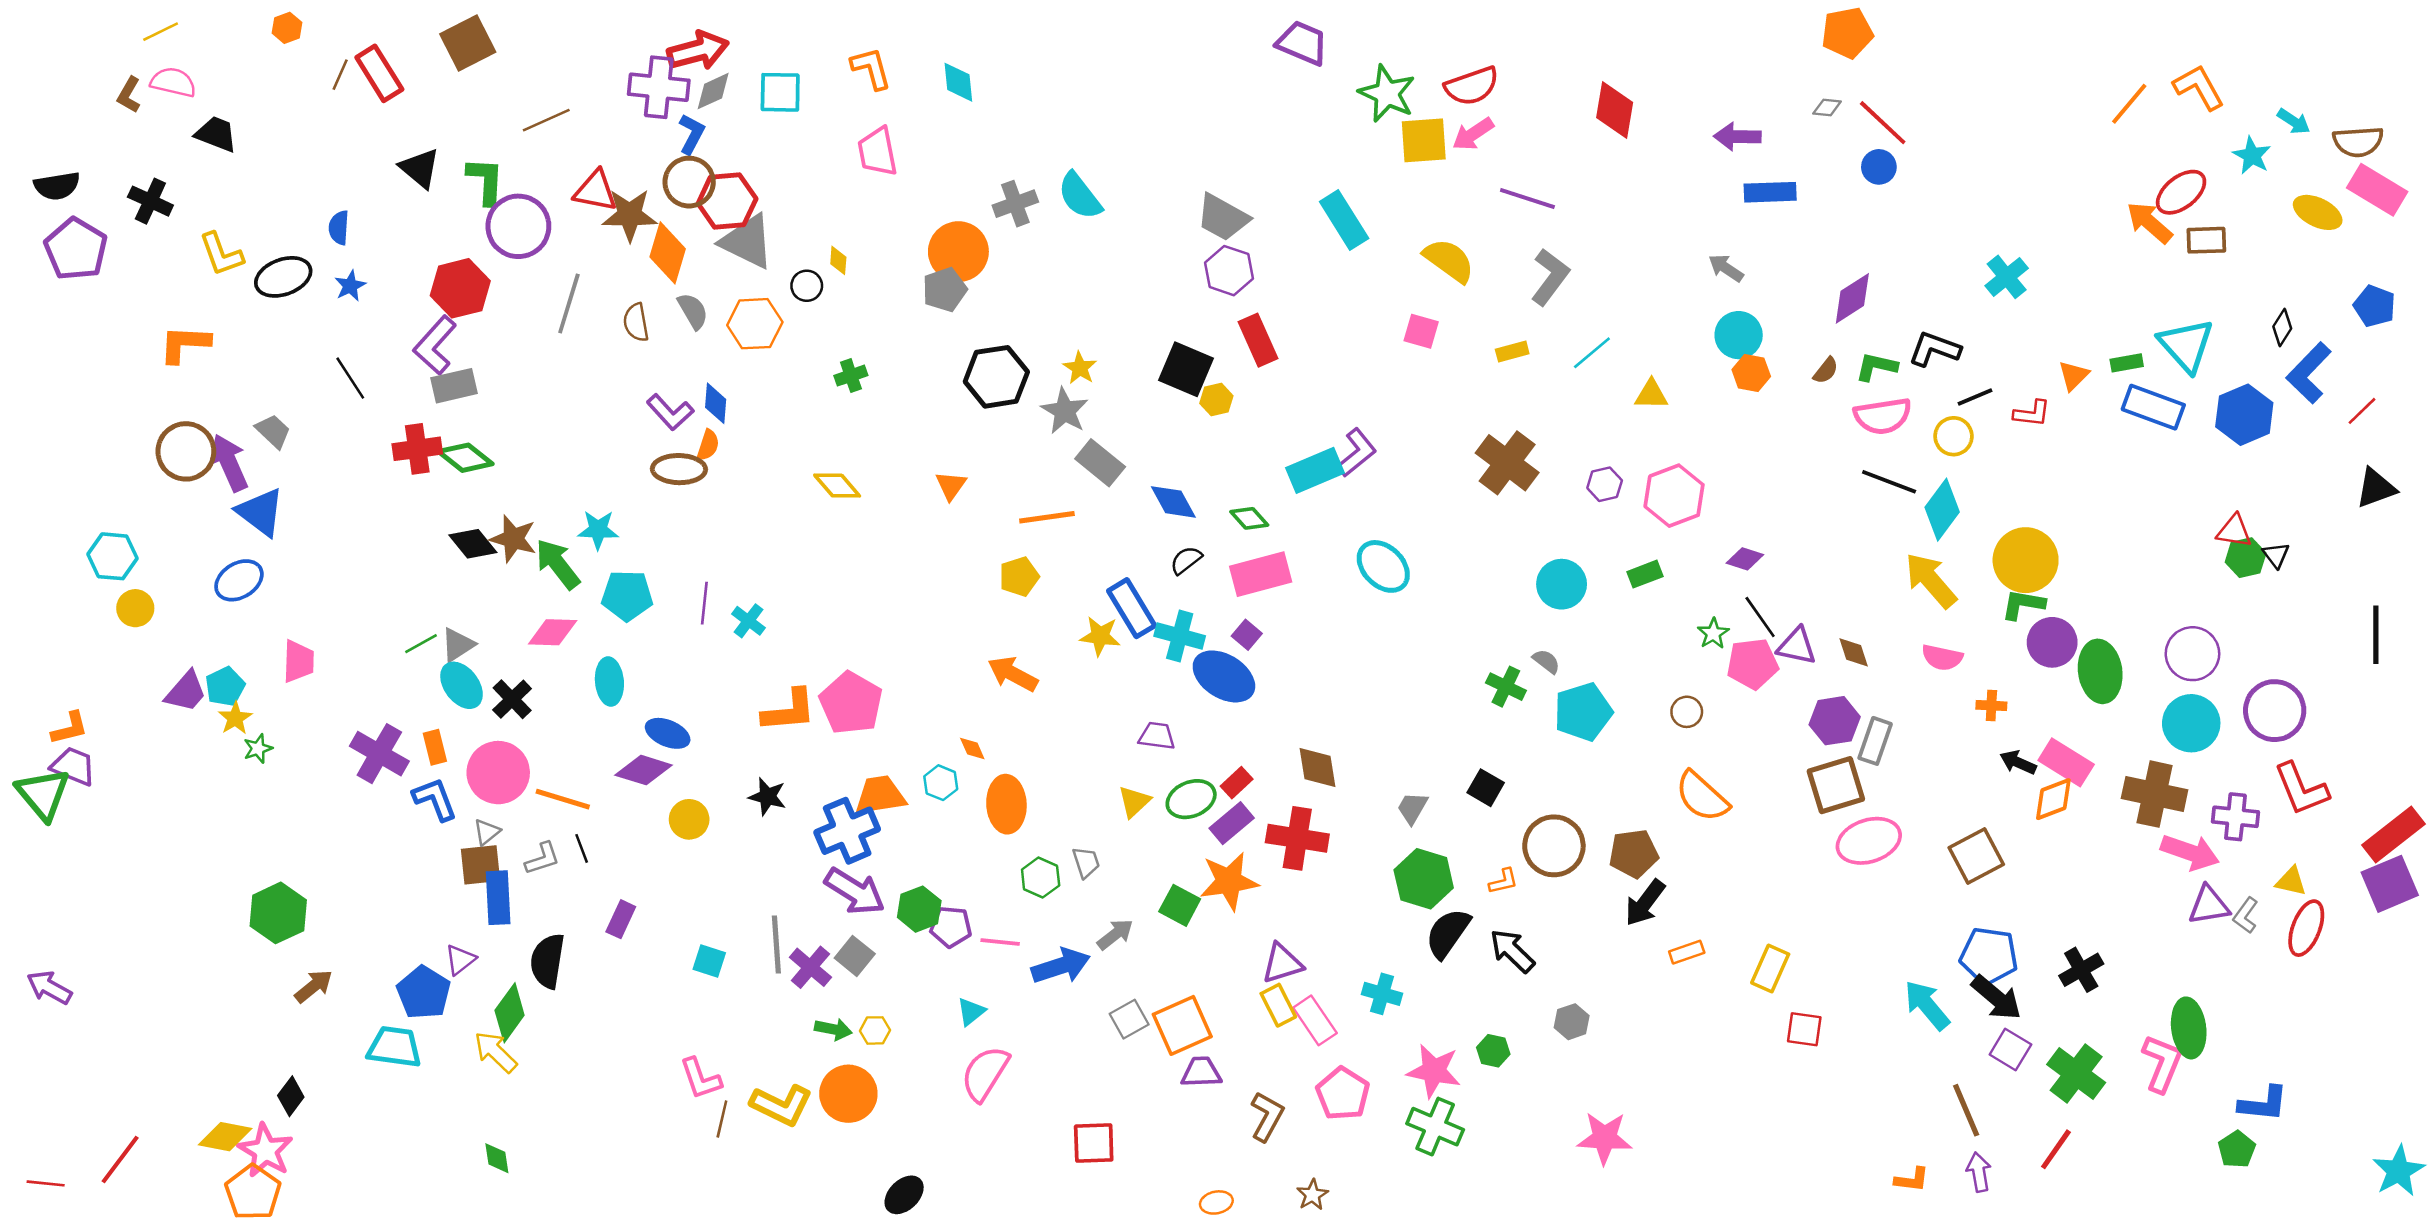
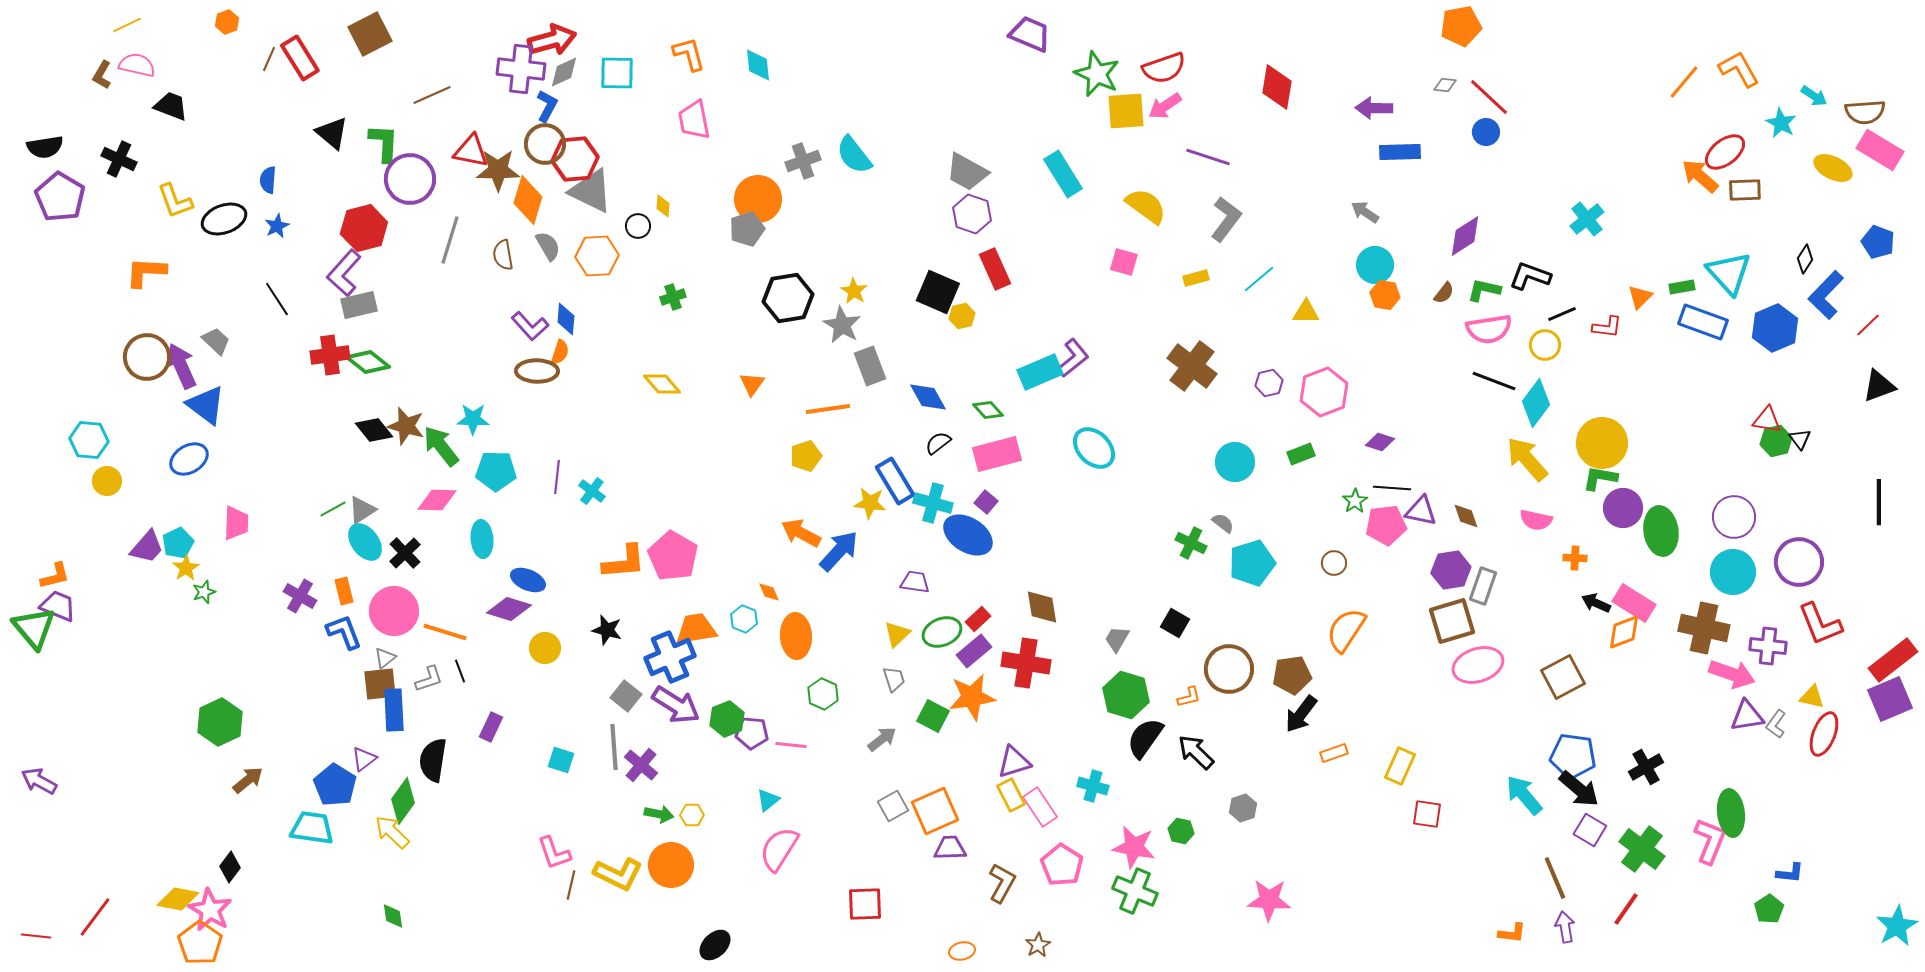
gray rectangle: (1100, 463) -> (870, 366), turned 30
black line: (1760, 617) -> (1392, 488), turned -51
purple cross: (379, 754) -> (300, 596), size x0.7
orange semicircle: (1702, 797) -> (1346, 630), turned 81
gray trapezoid: (1086, 862) -> (894, 679), moved
gray square: (855, 956) -> (626, 696), moved
blue arrow: (1061, 966) -> (839, 551), moved, turned -30
blue L-shape: (2263, 1104) -> (1790, 873), size x0.7

